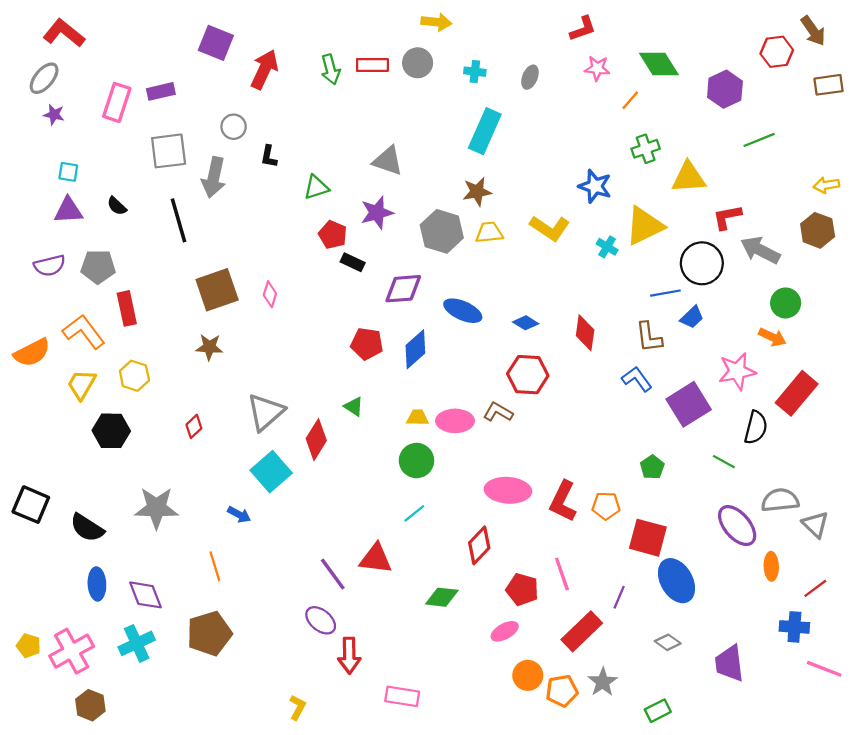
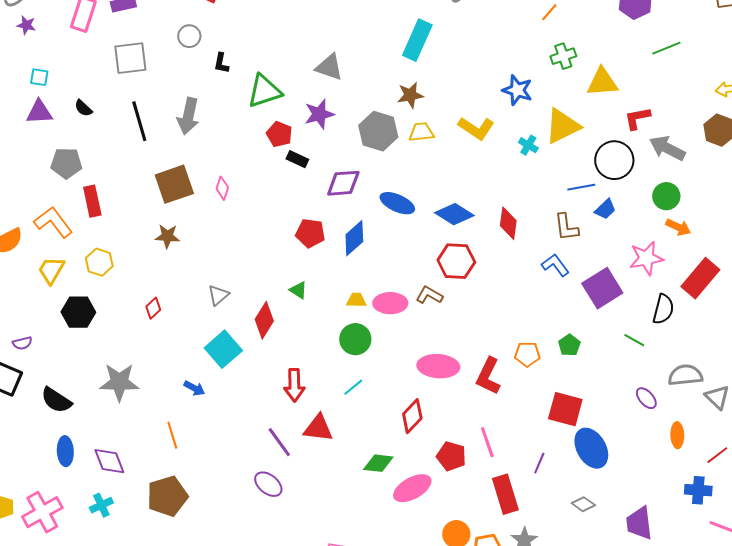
gray arrow: (214, 177) -> (188, 116), moved
green triangle: (316, 187) -> (264, 91), size x1.5
purple semicircle: (50, 266) -> (22, 343), moved, size x0.7
green circle: (786, 303) -> (666, 196), moved
blue diamond: (526, 323) -> (454, 214), size x1.6
gray triangle: (266, 412) -> (218, 295), size x0.6
orange pentagon: (606, 506) -> (527, 354), moved
purple ellipse: (737, 526) -> (646, 398), size x0.6
pink ellipse: (505, 631) -> (412, 488), moved, size x1.5
red rectangle: (582, 631) -> (505, 494), turned -63
cyan cross: (137, 643) -> (101, 505), size x0.7
red arrow: (349, 656) -> (294, 385), moved

